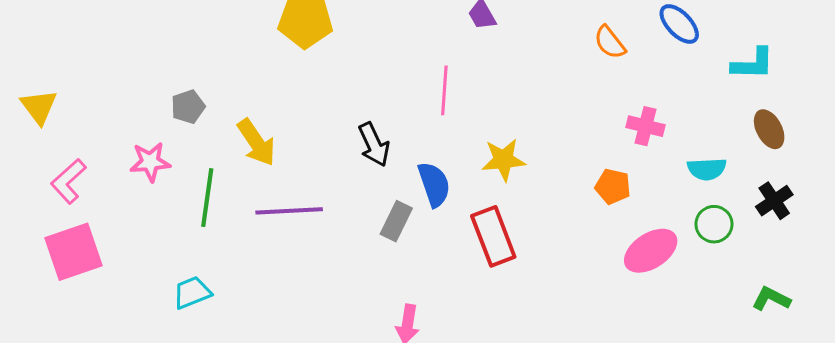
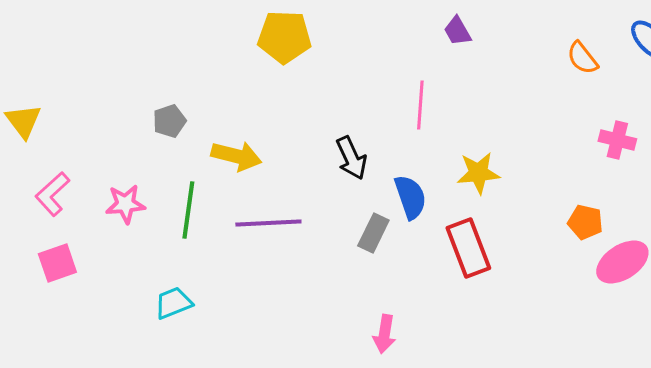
yellow arrow: (256, 142) -> (236, 156), turned -42
pink star: (150, 162) -> (125, 204), moved
orange pentagon: (613, 186) -> (585, 222), moved
pink square: (74, 252) -> (57, 263), size x0.7

